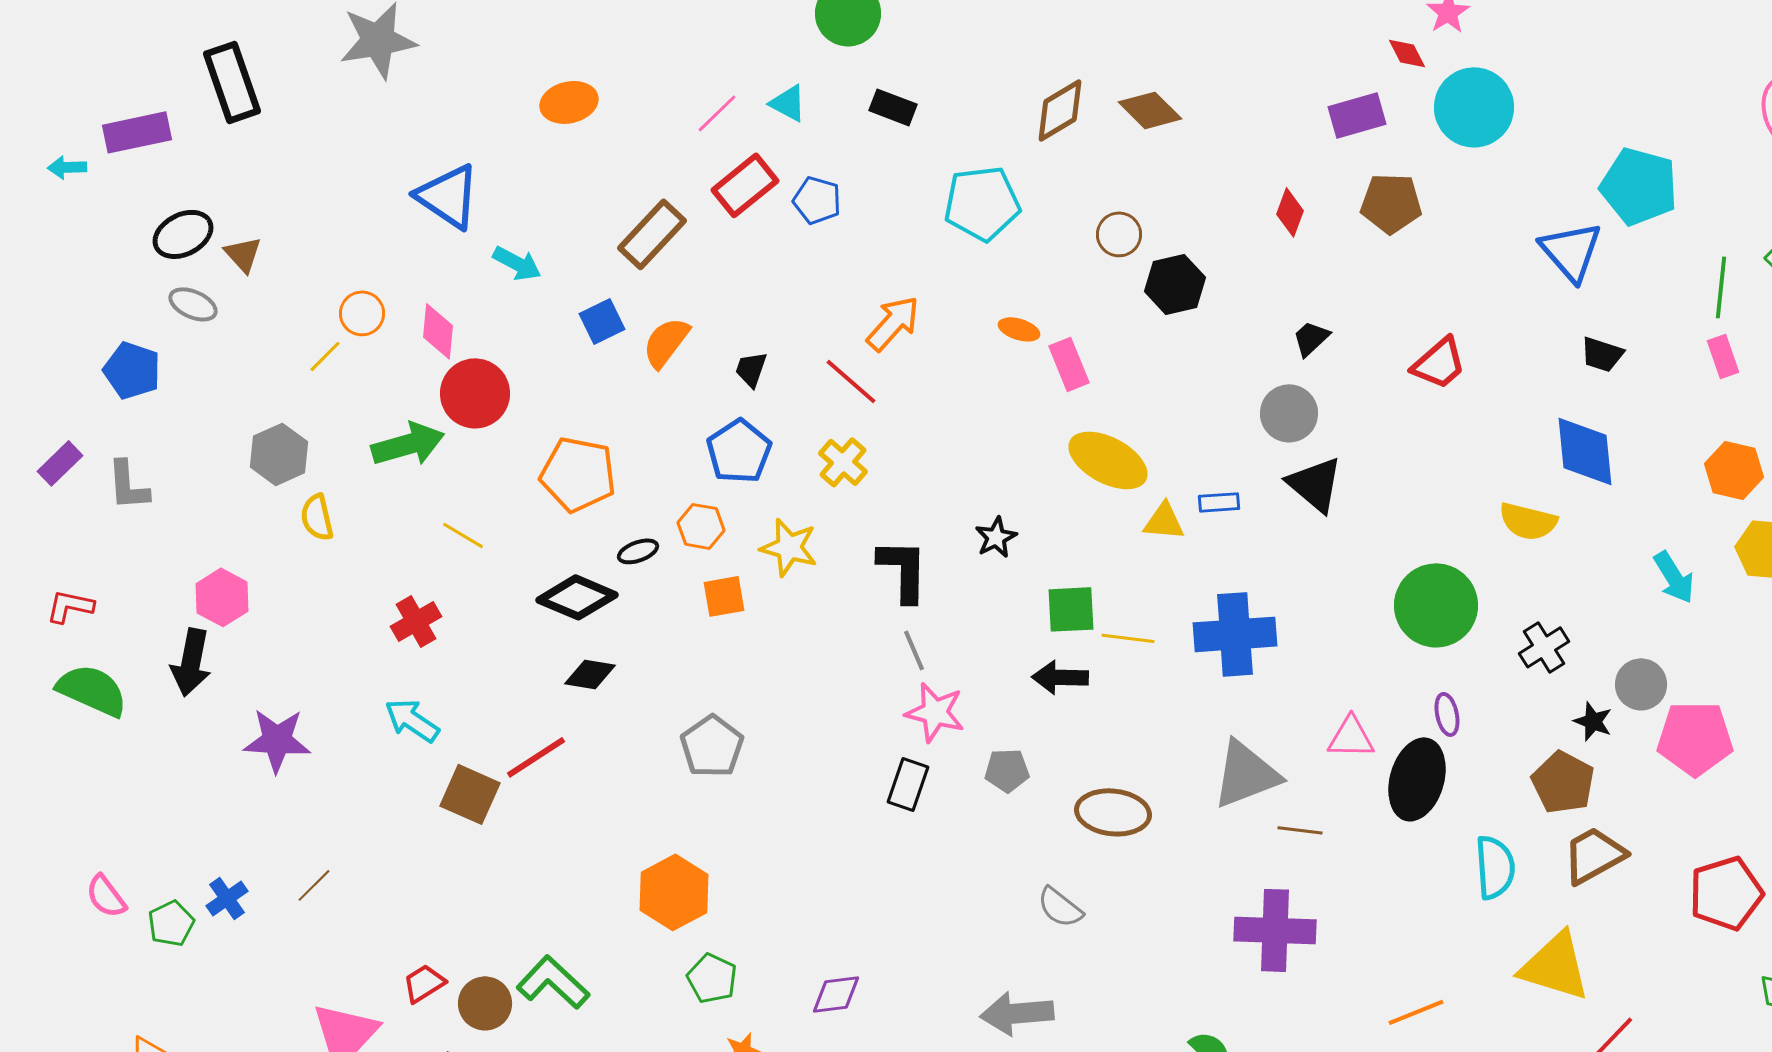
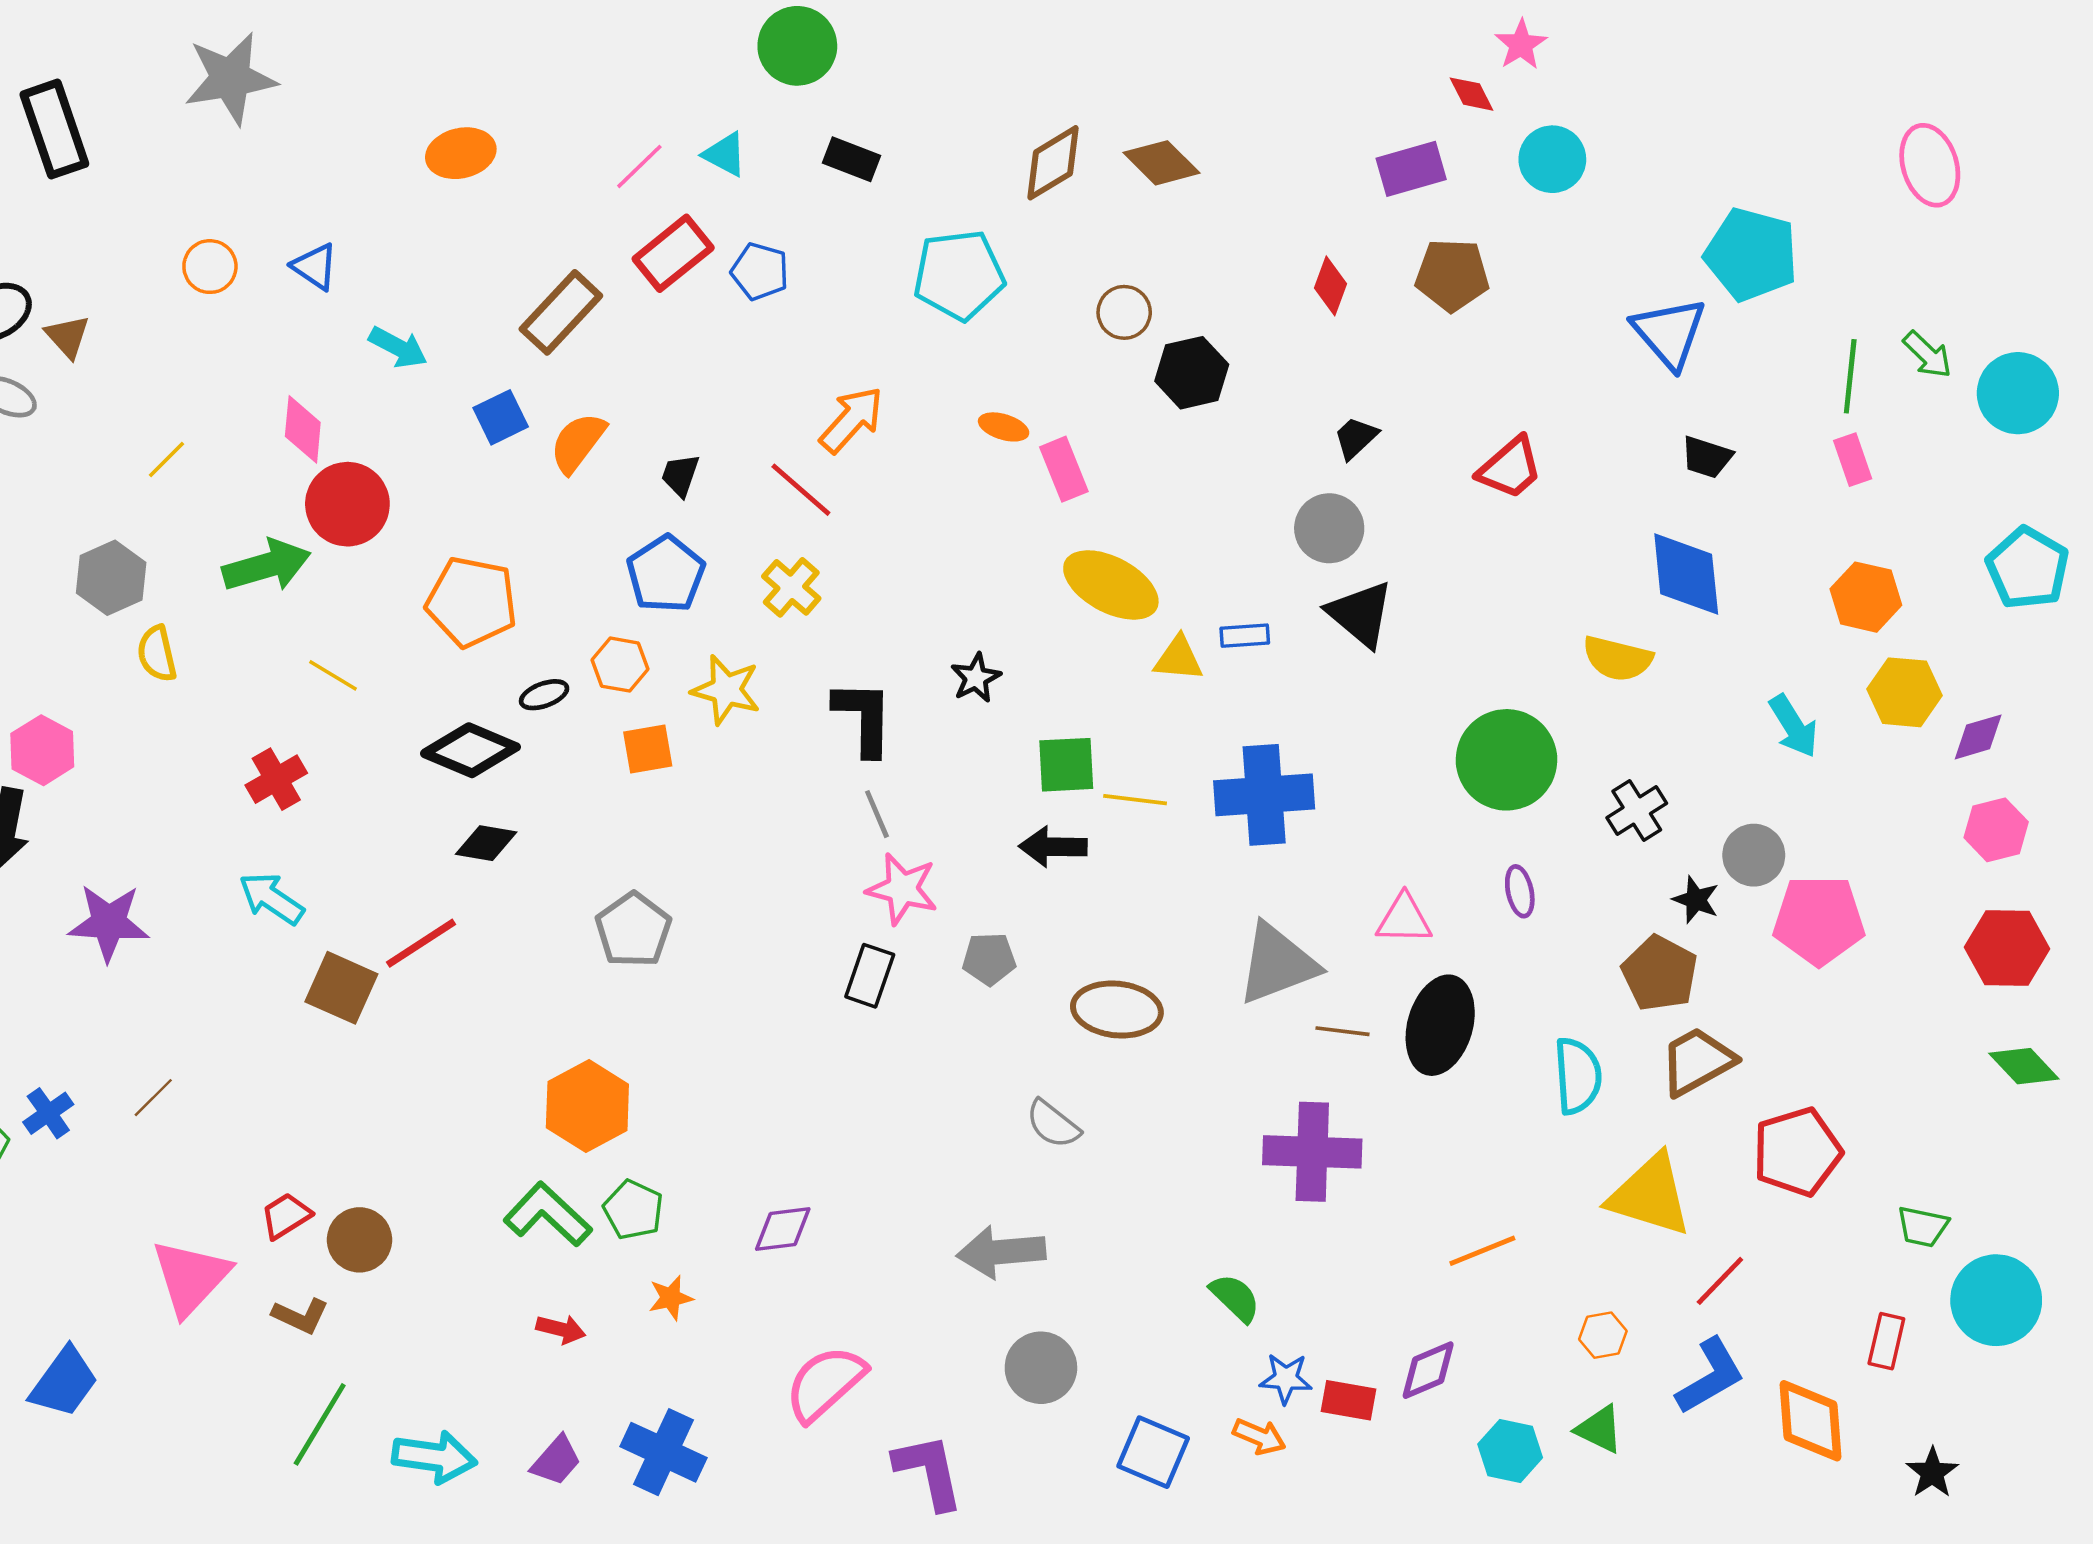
cyan circle: (1474, 107) -> (1552, 159), size x0.7
blue triangle: (448, 196) -> (315, 267), size x0.6
orange circle: (362, 313) -> (210, 267), moved
black ellipse: (1417, 779) -> (1440, 1025), moved
red pentagon: (1726, 893) -> (1797, 1152), moved
green L-shape: (553, 982) -> (548, 1215), moved

